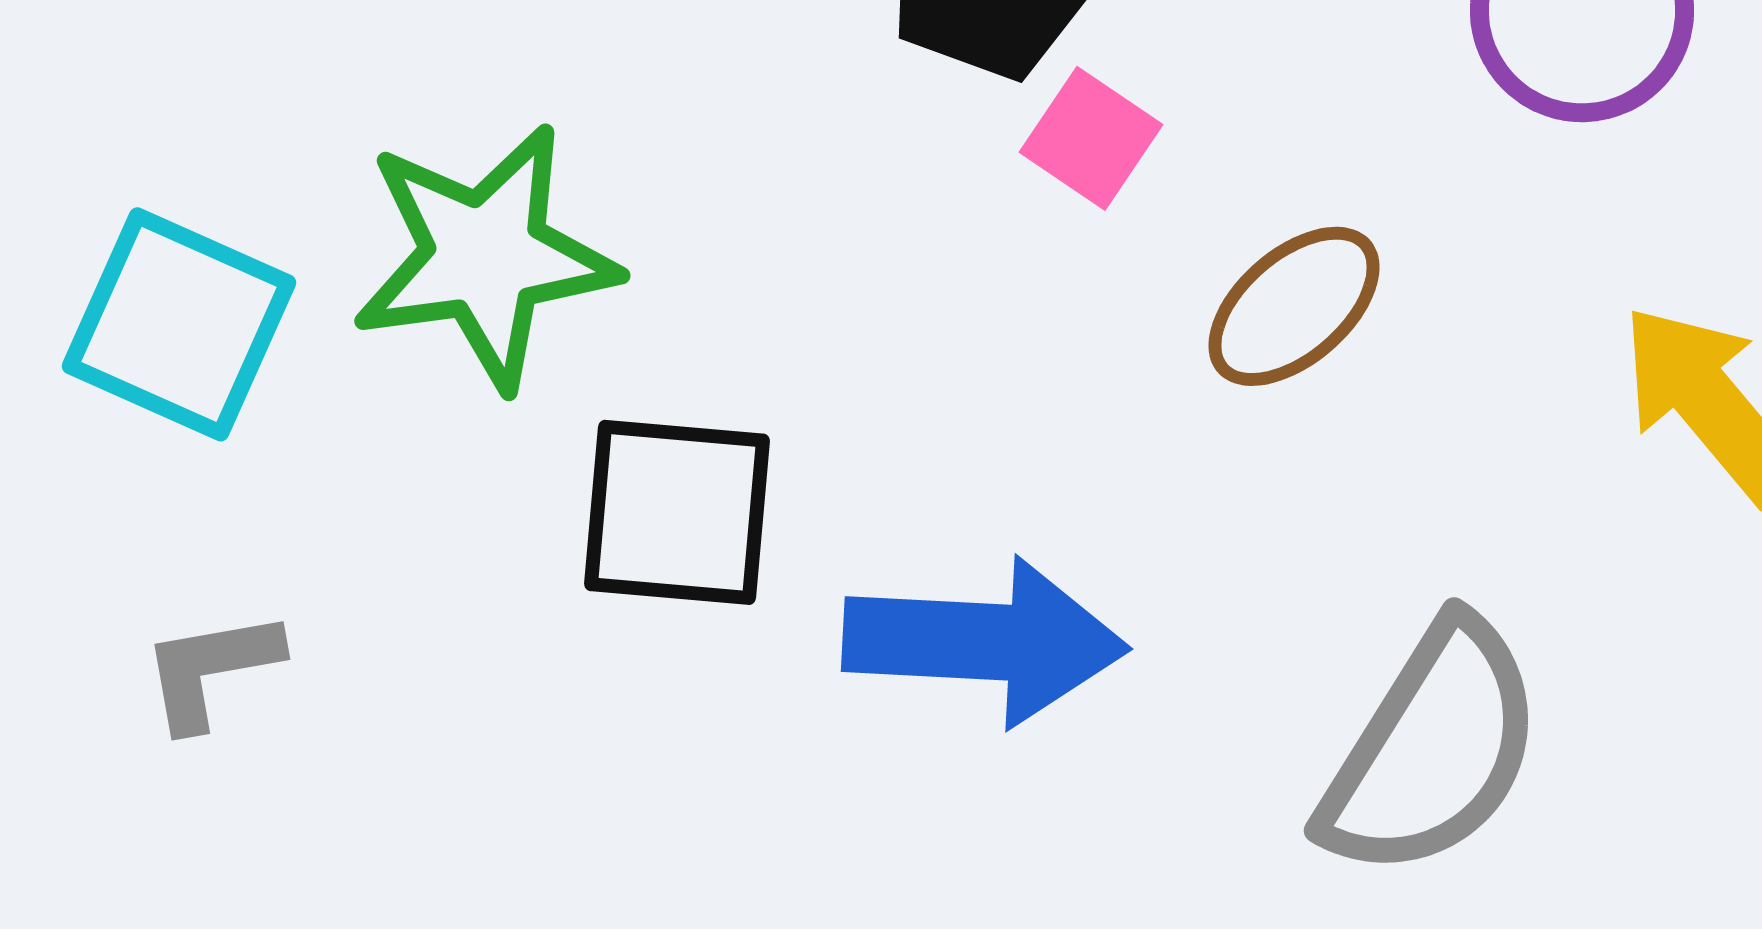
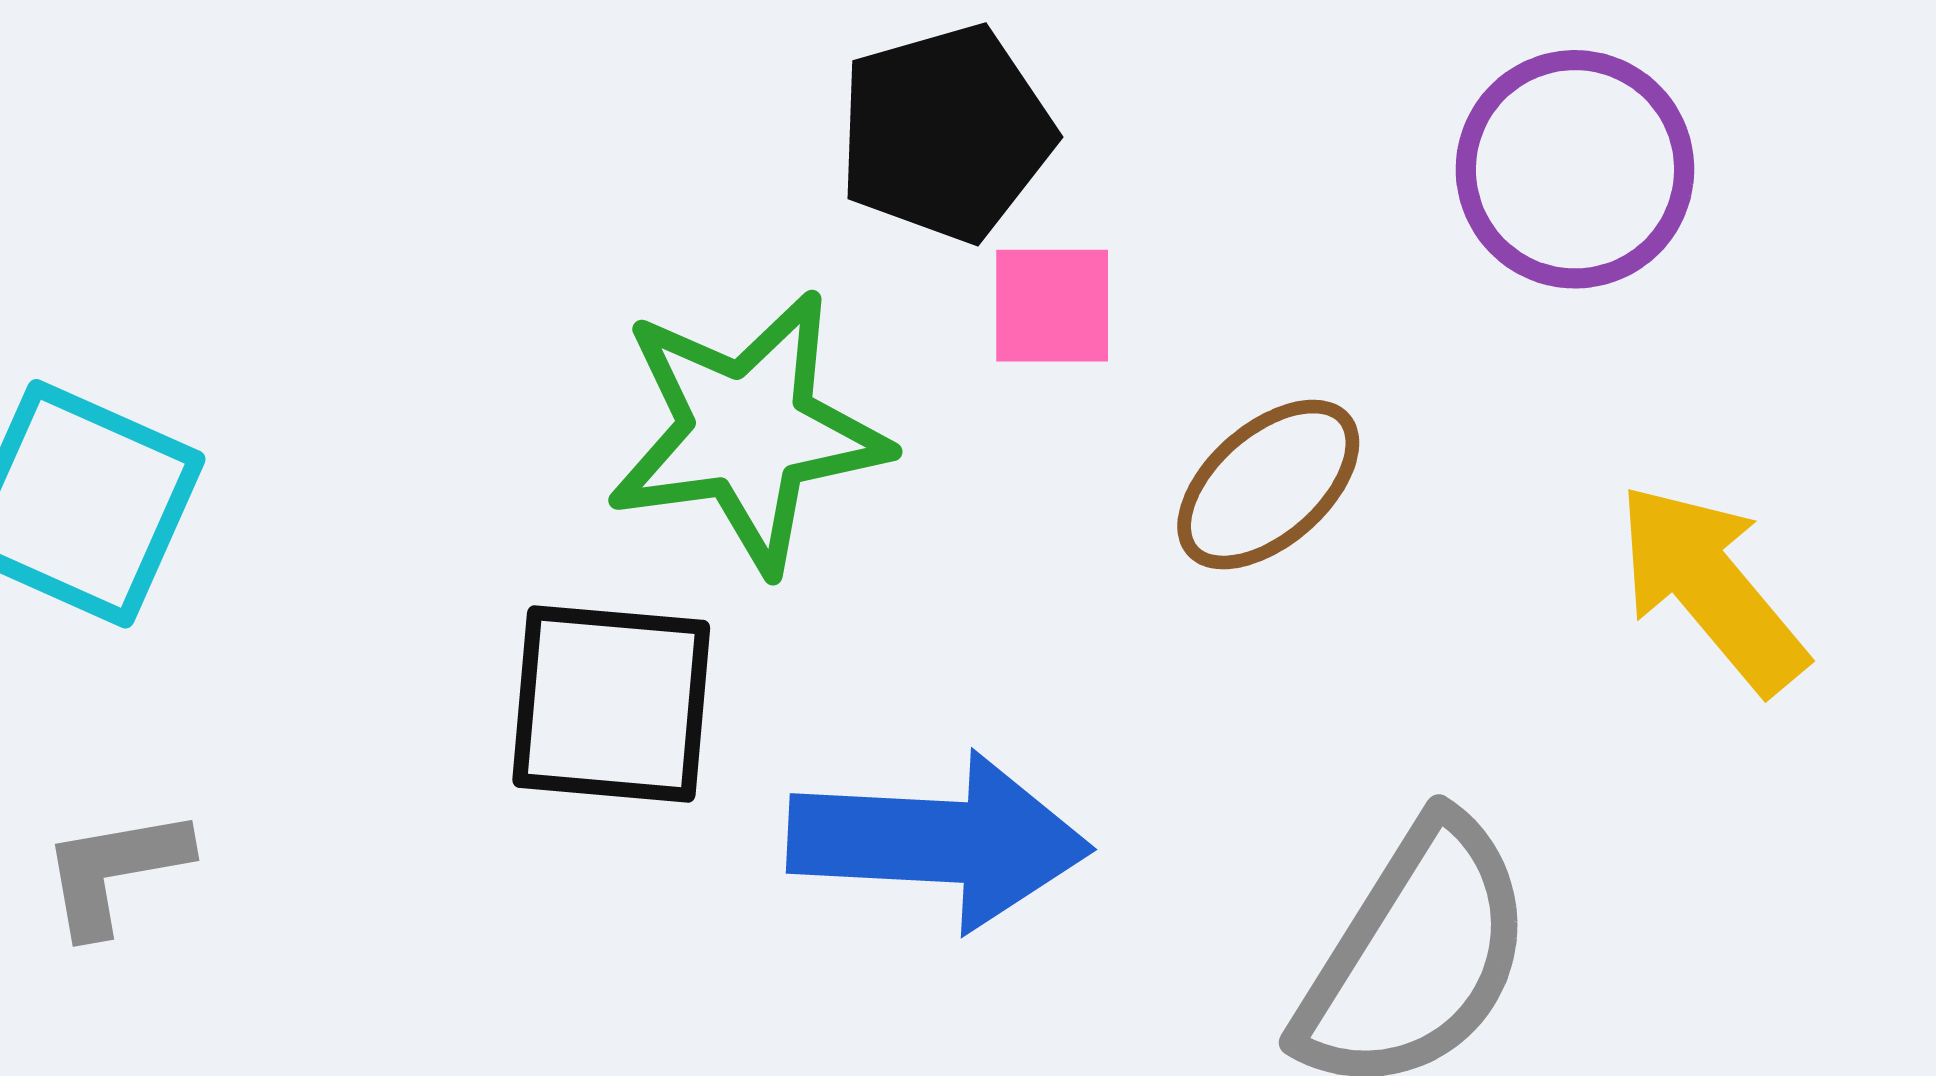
pink square: (1091, 138) -> (1052, 306), turned -34
green star: (485, 256) -> (748, 431), moved

